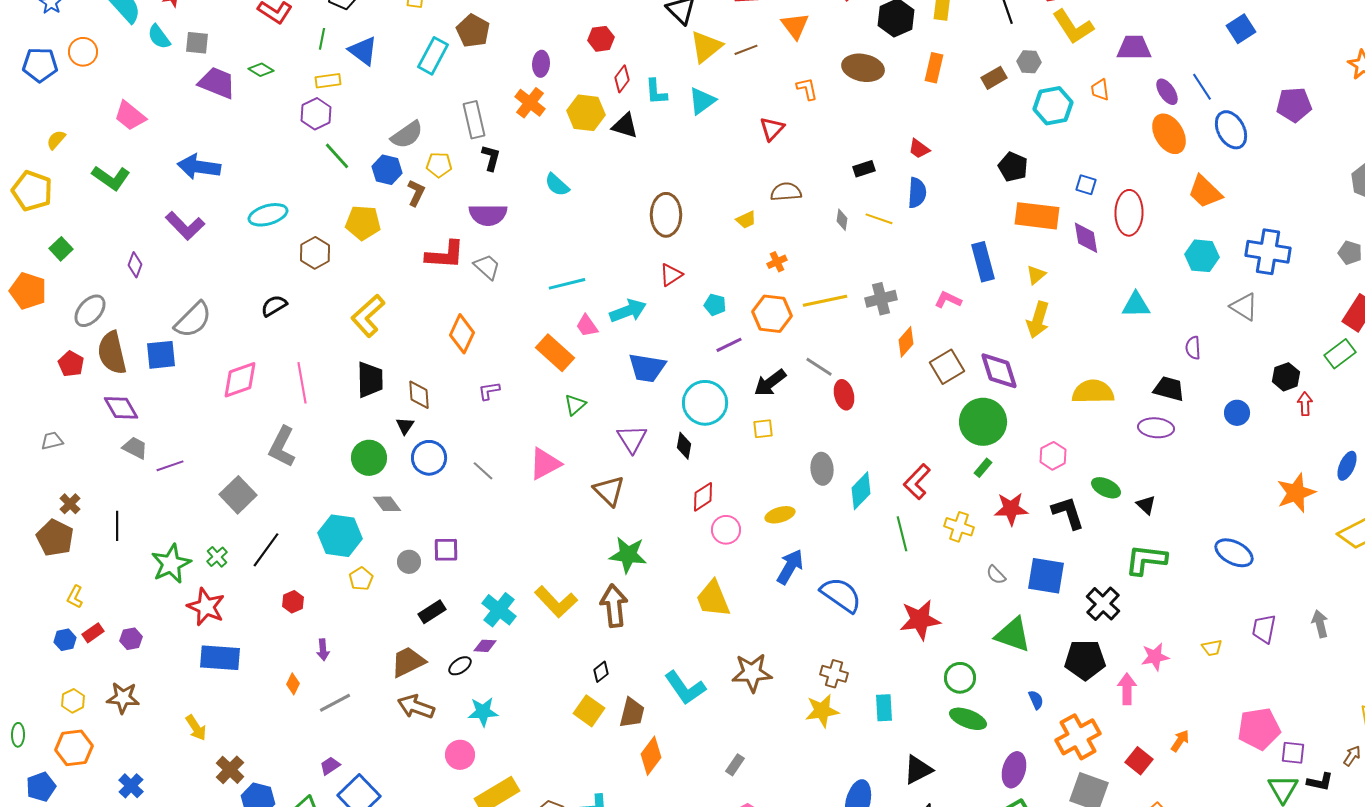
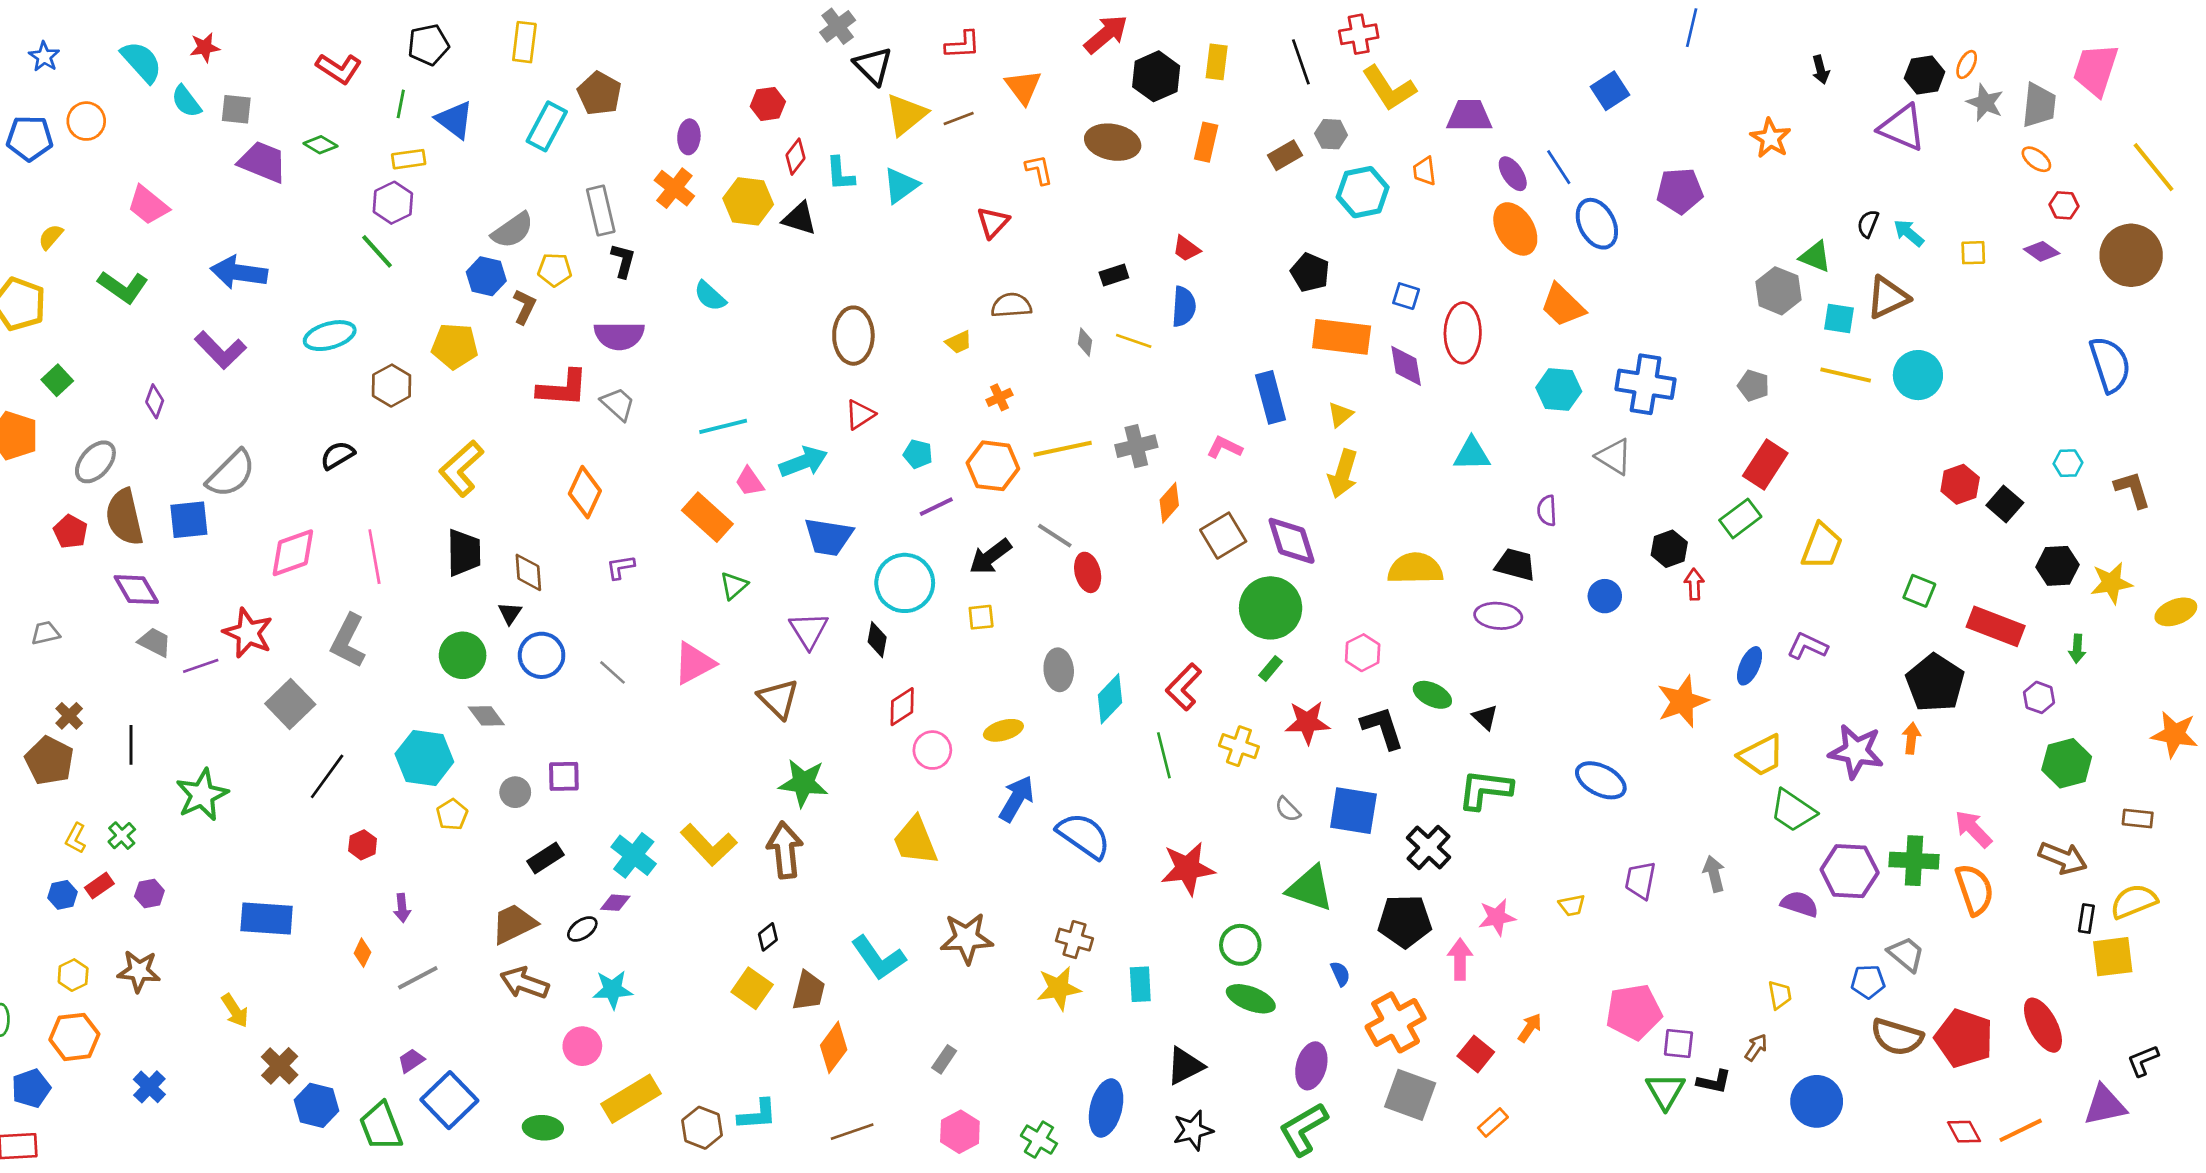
green line: (337, 156) -> (377, 251), moved
green cross: (217, 557) -> (122, 836), moved
red star: (206, 607) -> (248, 633), moved

